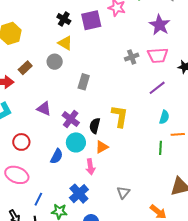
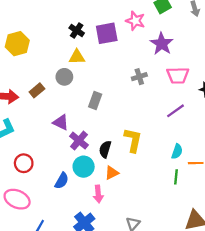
purple star: (160, 25) -> (162, 44), moved
yellow triangle: (65, 43) -> (77, 57), turned -35
gray cross: (132, 57) -> (139, 77), moved
brown rectangle: (25, 68) -> (37, 90), moved
purple triangle: (44, 109) -> (61, 122), moved
cyan semicircle: (164, 117) -> (177, 151), moved

